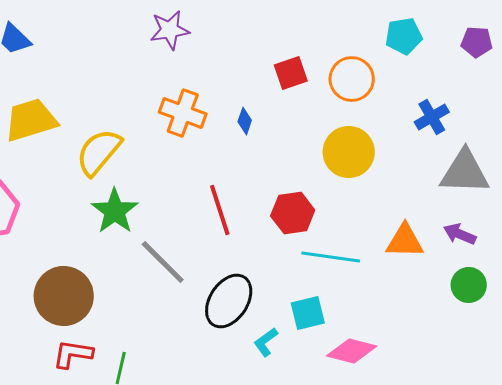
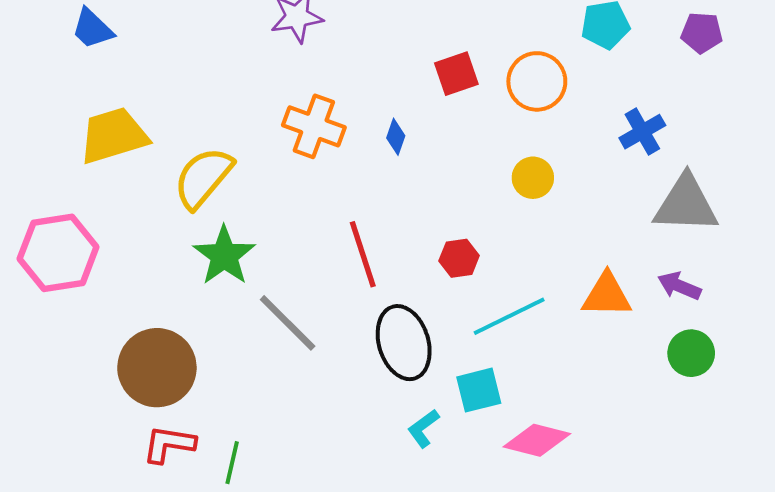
yellow circle: (349, 152) -> (533, 178), size x0.6
red hexagon: (293, 213) -> (459, 258), size x0.7
cyan line: (331, 257) -> (509, 316), turned -34
black ellipse: (229, 301) -> (404, 343), moved, turned -50

